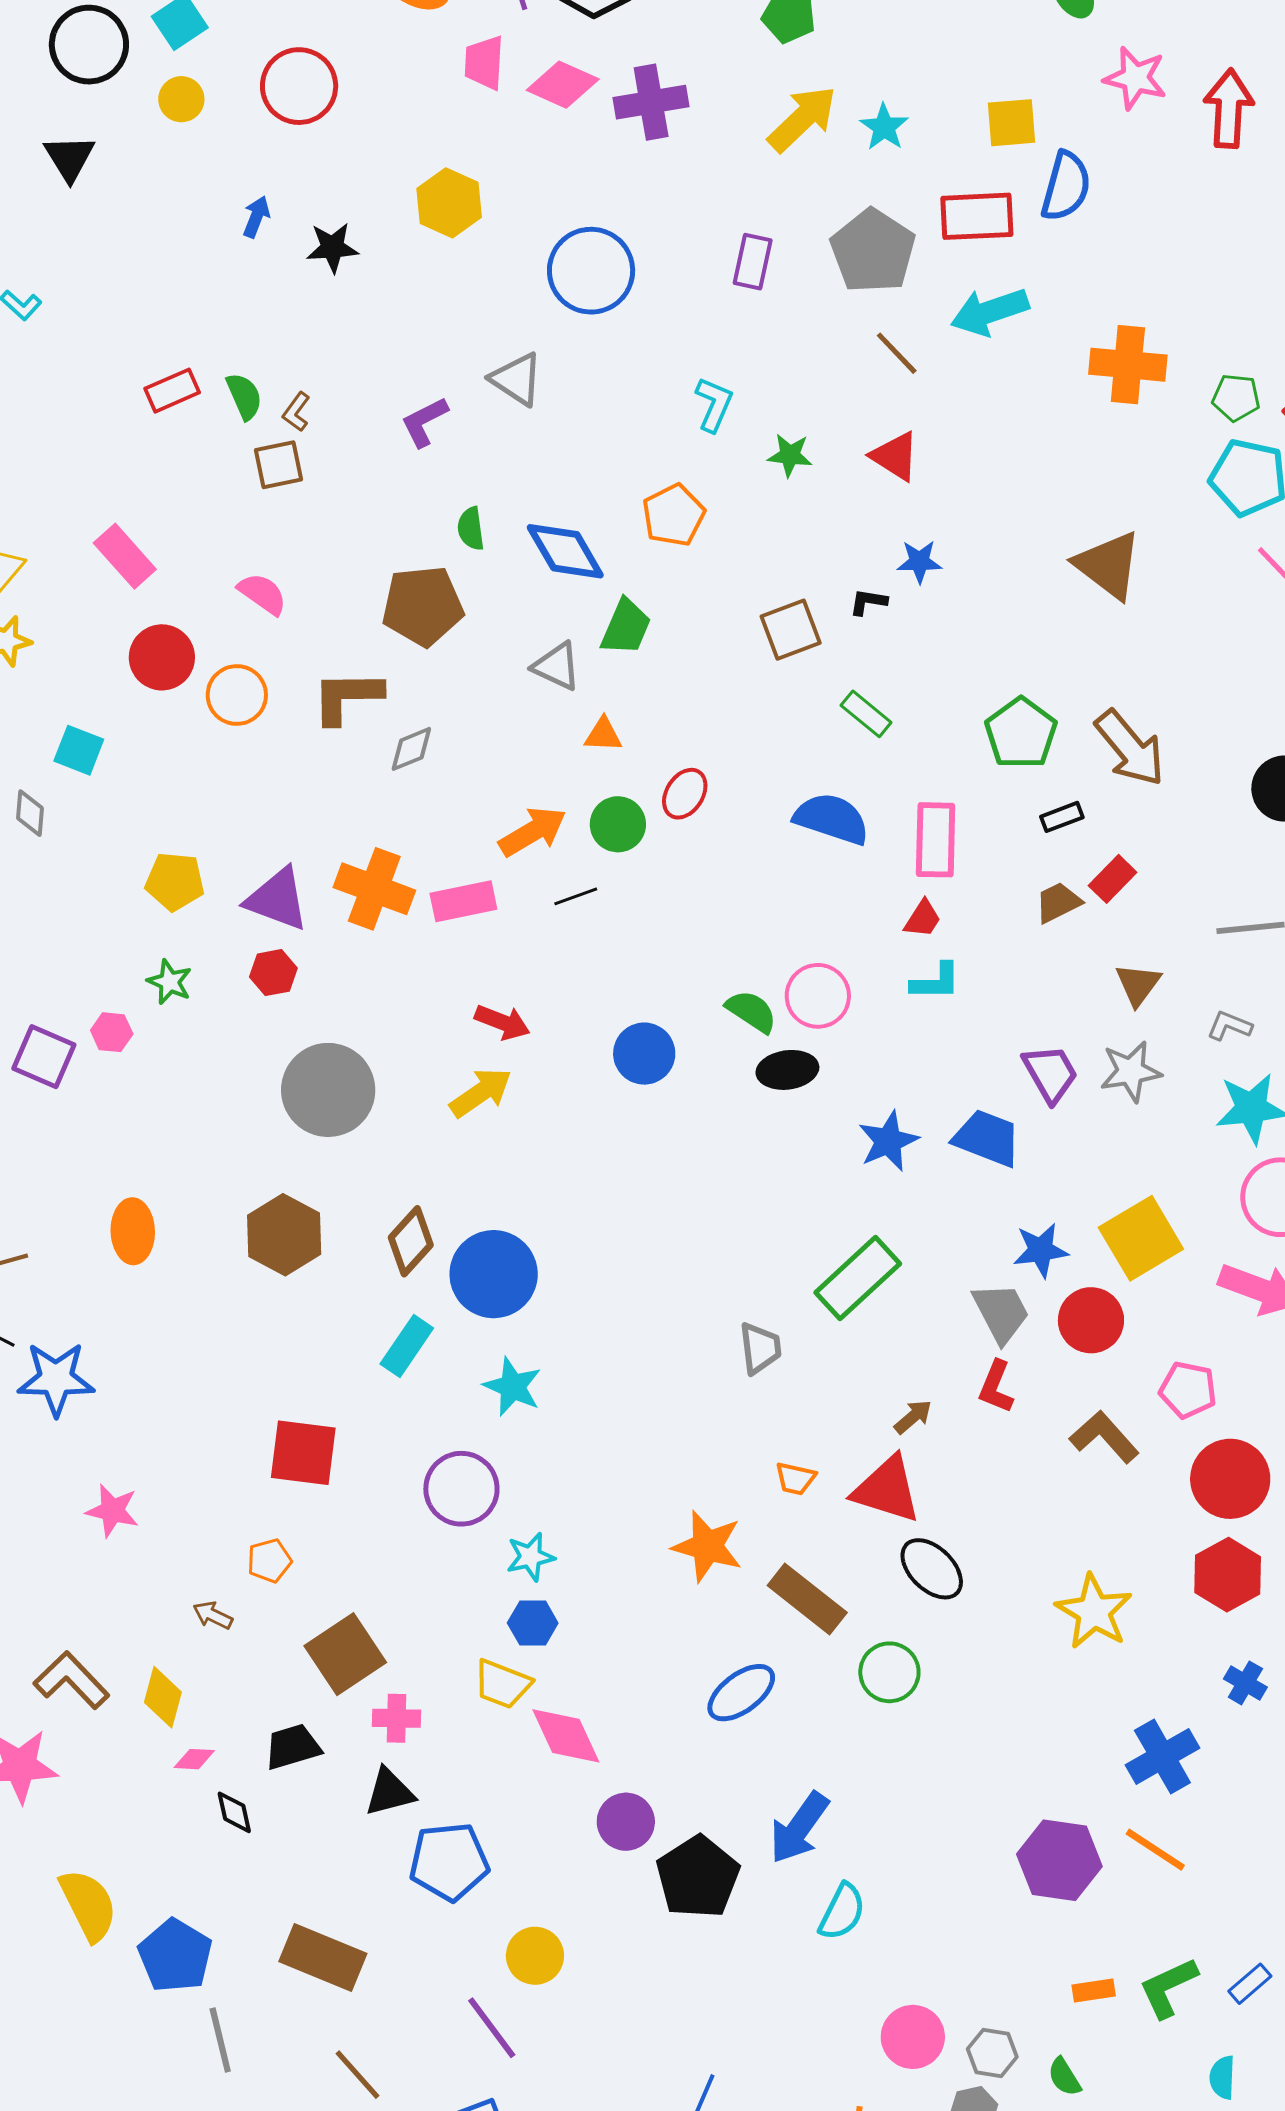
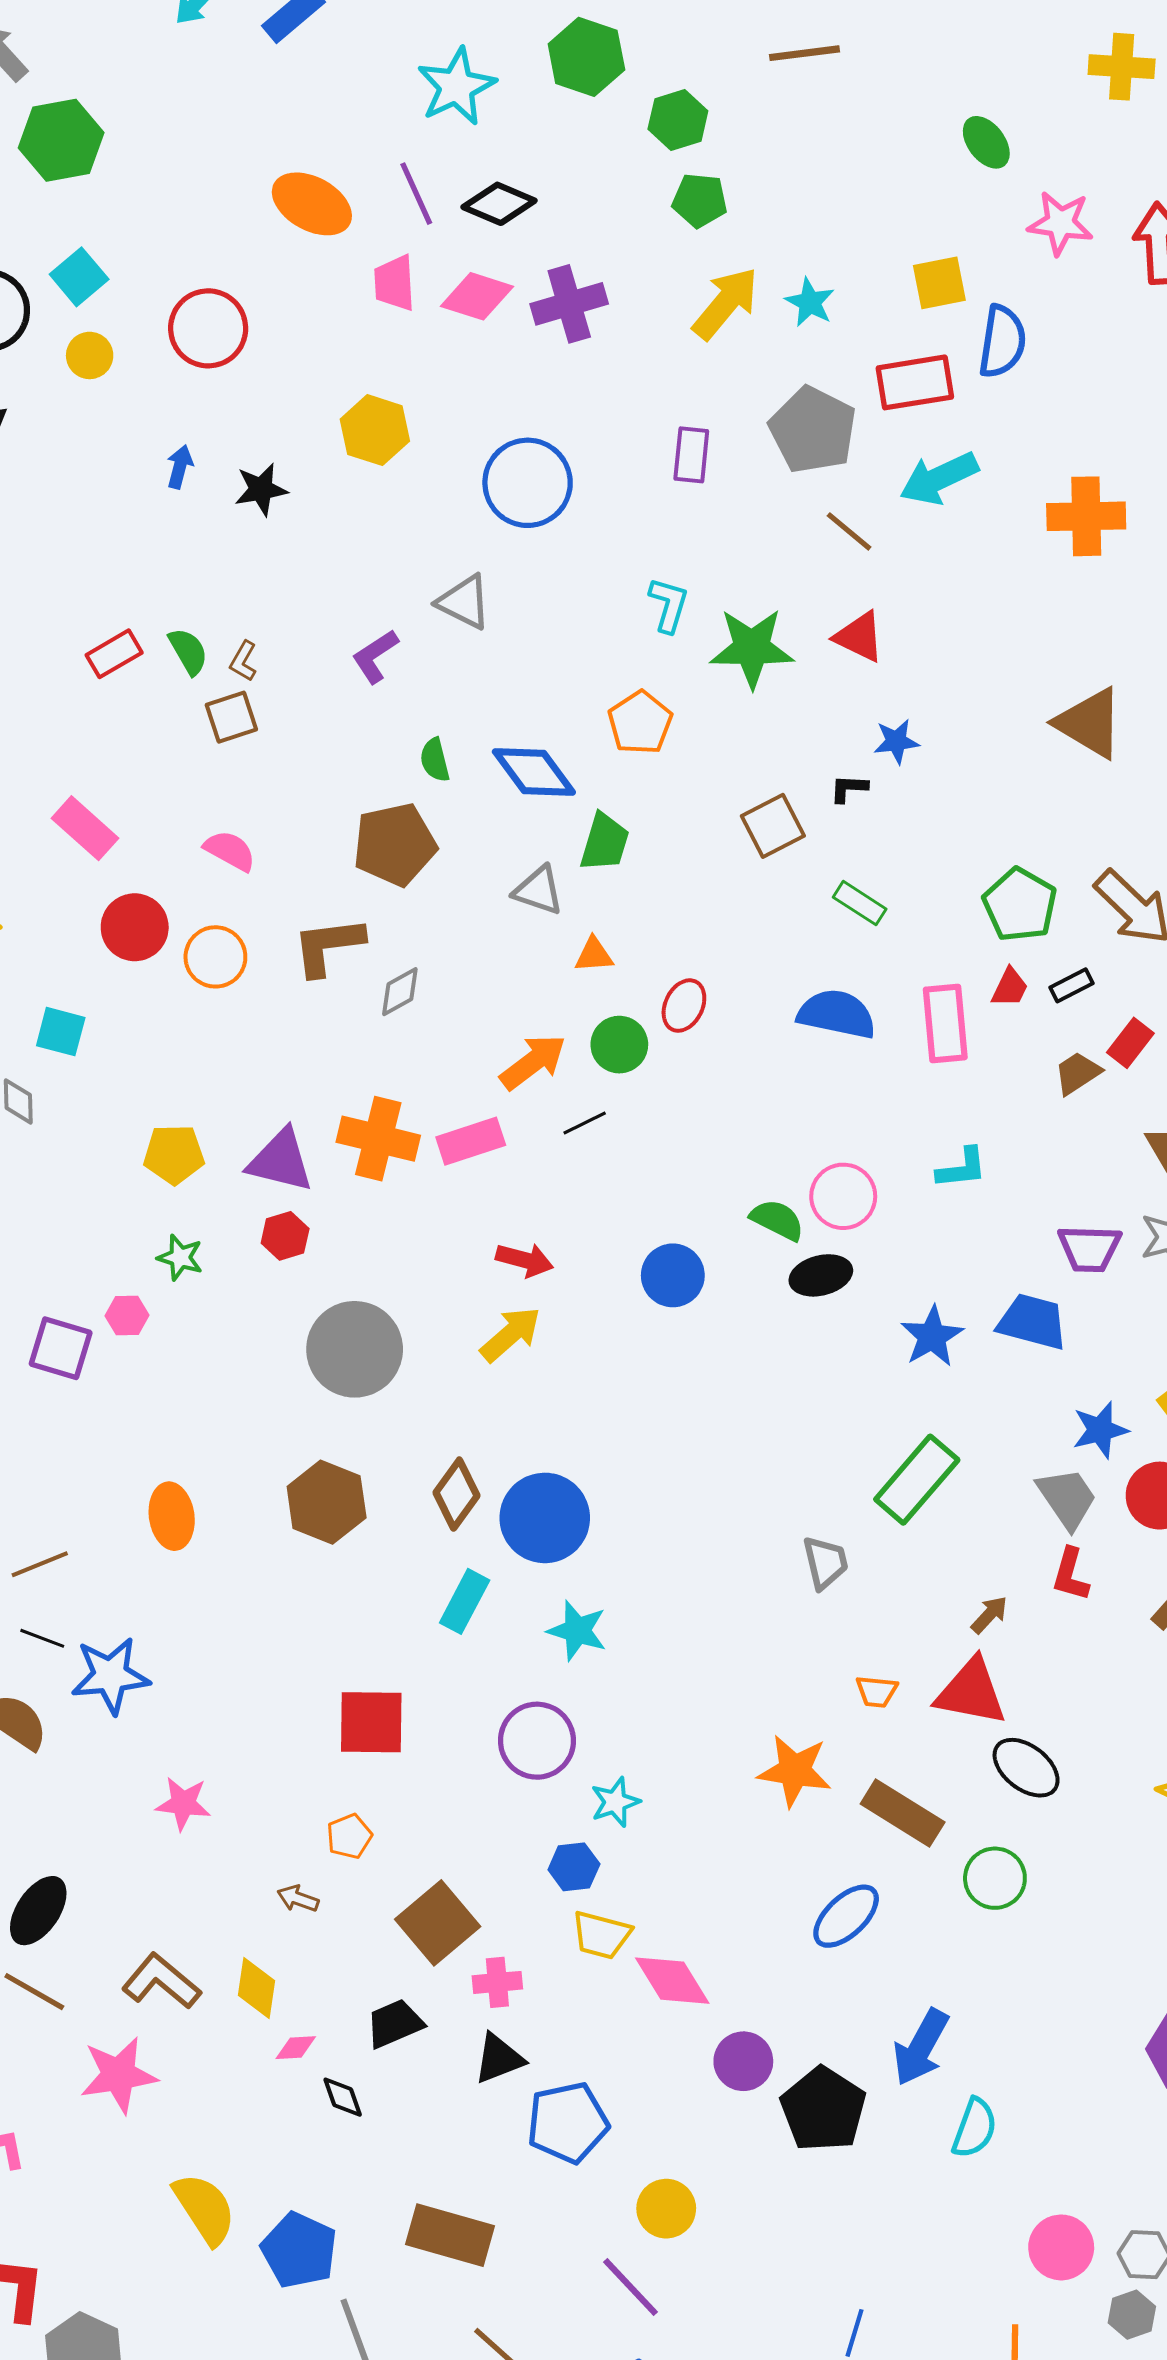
green star: (790, 455) -> (752, 648), size x1.8
red trapezoid: (923, 919) -> (1010, 988), moved
purple trapezoid: (1050, 1073) -> (1089, 1248), turned 128
blue hexagon: (533, 1623) -> (574, 1867), moved

